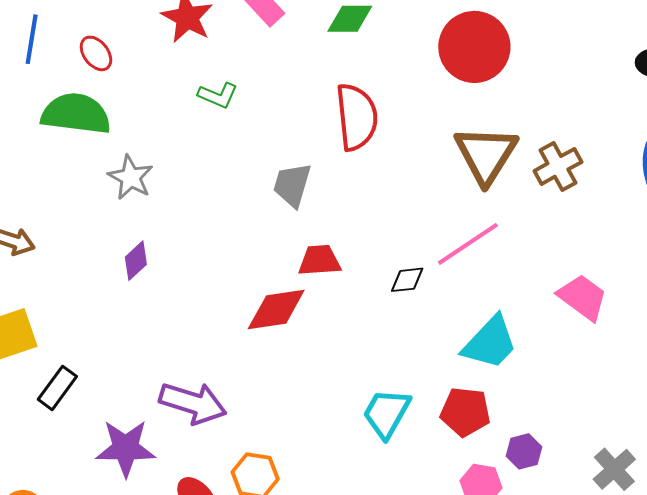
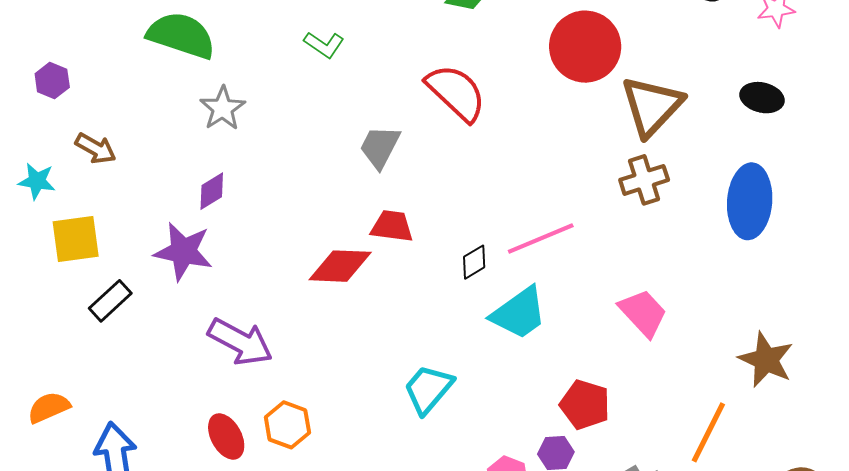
red semicircle: (357, 117) -> (456, 93), turned -52
brown triangle: (486, 155) -> (652, 106), moved
black diamond: (407, 280) -> (474, 262), turned -36
cyan trapezoid: (490, 343) -> (519, 313), moved
red pentagon: (465, 412) -> (585, 405), moved
purple star: (126, 448) -> (183, 251), moved

